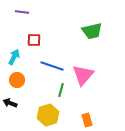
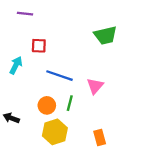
pink triangle: (83, 75) -> (95, 86), size x0.7
orange circle: (17, 80) -> (47, 105), moved

